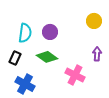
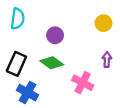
cyan semicircle: (25, 33) -> (18, 19), moved
black rectangle: (15, 58) -> (16, 64), size x1.5

